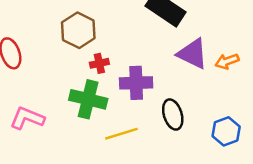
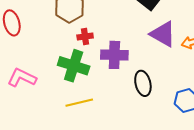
yellow line: (121, 134) -> (79, 103), moved

